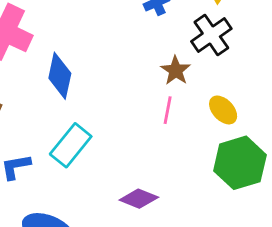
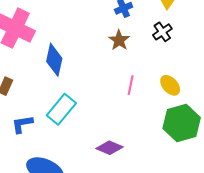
black cross: (211, 35) -> (162, 32), size x0.7
brown star: (176, 70) -> (119, 40), moved

